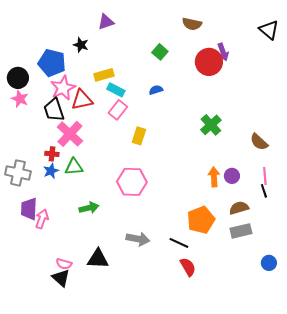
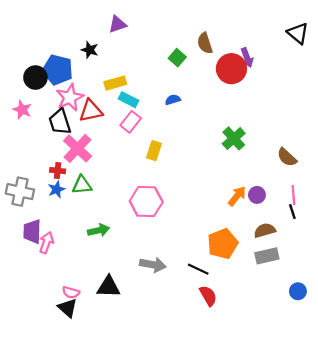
brown semicircle: (192, 24) -> (205, 43), moved, turned 60
black circle: (18, 78) -> (35, 78), moved
orange arrow: (214, 177) -> (237, 196), turned 42

